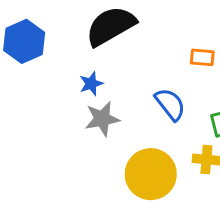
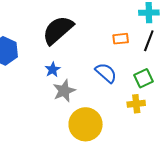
yellow circle: (151, 174) -> (86, 124), moved

